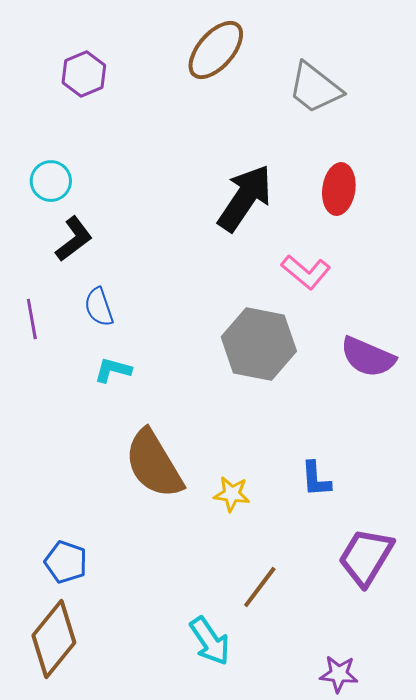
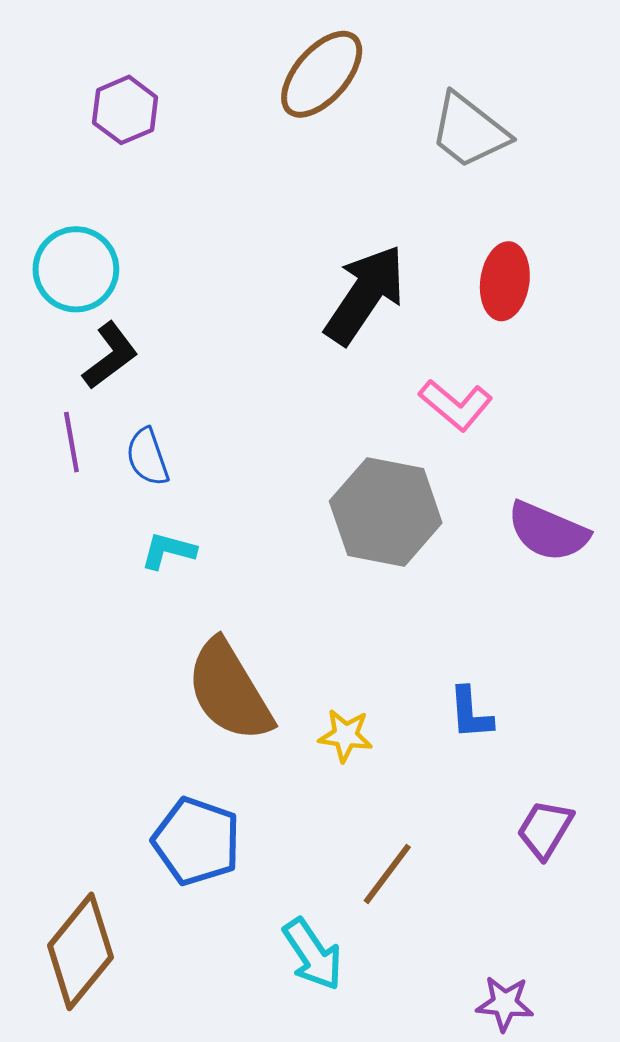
cyan circle: (51, 181) -> (76, 269), size x1.4
purple line: (32, 319) -> (71, 442), moved
purple trapezoid: (366, 557) -> (545, 829), size x0.7
blue pentagon: (66, 562) -> (197, 841), moved, size x1.4

